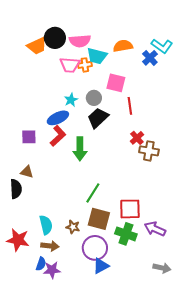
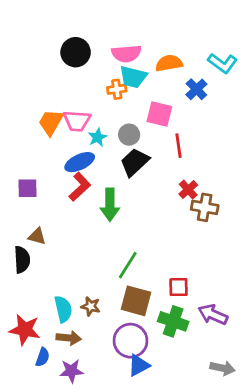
pink semicircle: (80, 41) -> (126, 54), moved
orange trapezoid: (37, 46) -> (51, 122), moved, turned 145
blue cross: (150, 58) -> (196, 89), moved
pink trapezoid: (70, 65) -> (77, 121), moved
purple square: (29, 137) -> (27, 188), moved
red square: (130, 209) -> (179, 287), size x0.7
brown star: (73, 227) -> (91, 306), moved
blue semicircle: (41, 264) -> (43, 357), moved

